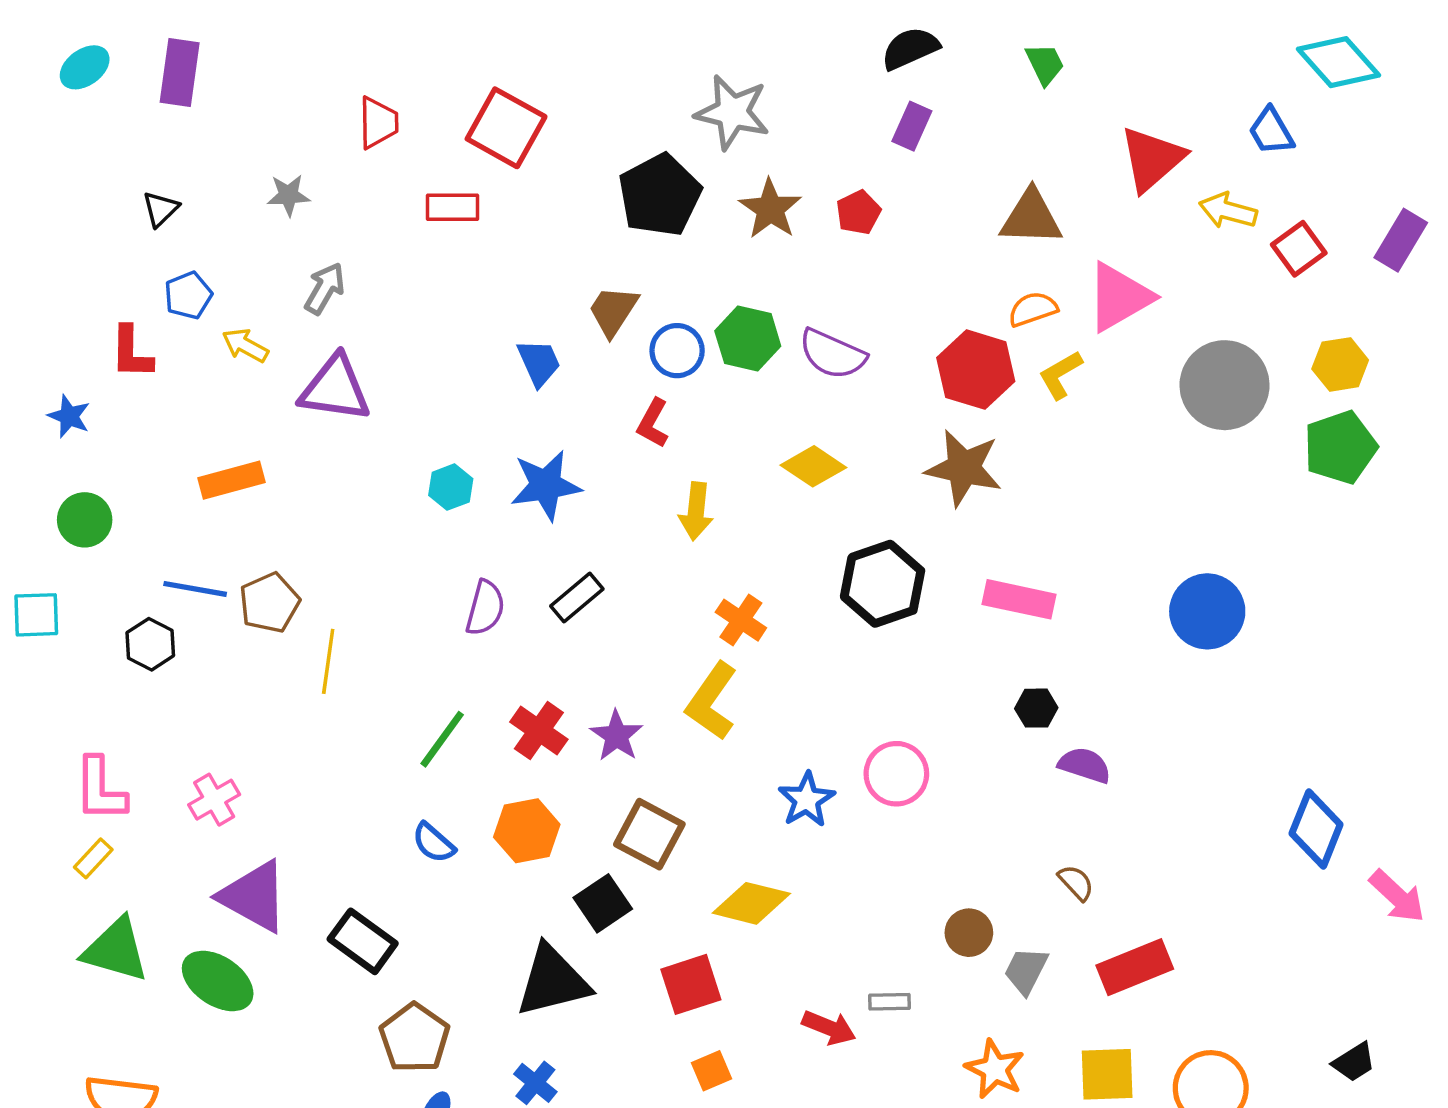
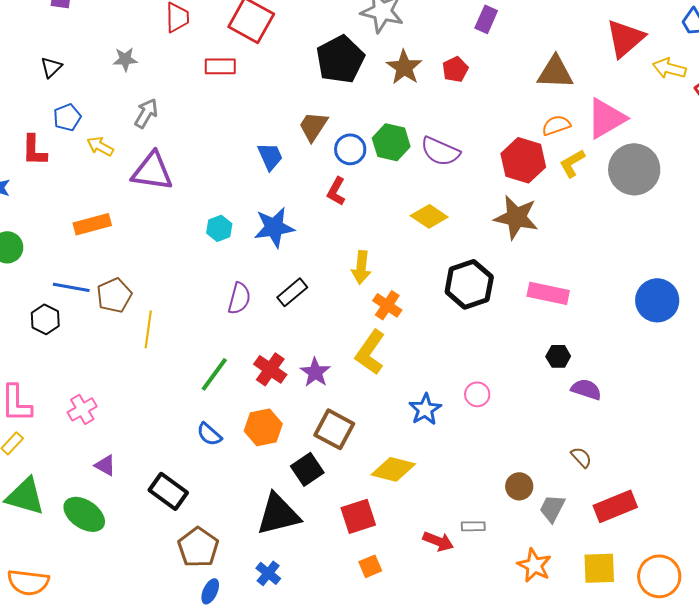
gray circle: (1225, 385) -> (634, 169), moved
yellow arrow: (696, 511) -> (361, 267), moved
pink circle: (896, 774) -> (477, 394), size x0.7
purple triangle: (254, 896) -> (105, 465), size x0.5

